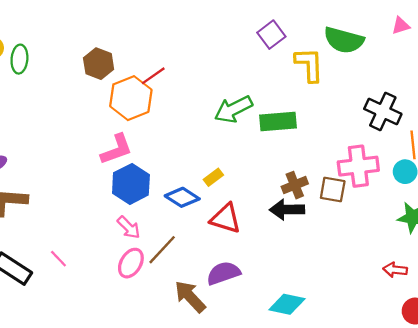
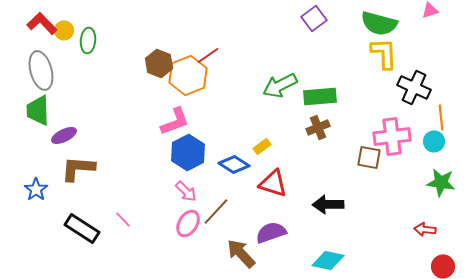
brown hexagon: (99, 64) -> (159, 63), moved
yellow L-shape: (309, 65) -> (384, 53), moved
brown cross: (295, 185) -> (318, 127), moved
black arrow: (287, 210) -> (328, 204), moved

